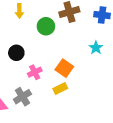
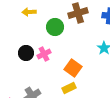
yellow arrow: (19, 11) -> (29, 12), turned 88
pink cross: (35, 72) -> (44, 54), moved

